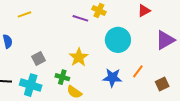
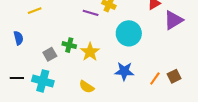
purple triangle: (165, 40) -> (173, 20), moved
orange line: (138, 71) -> (155, 78), moved
green cross: (62, 77) -> (69, 45), moved

